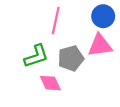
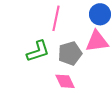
pink diamond: (50, 83) -> (65, 81), moved

